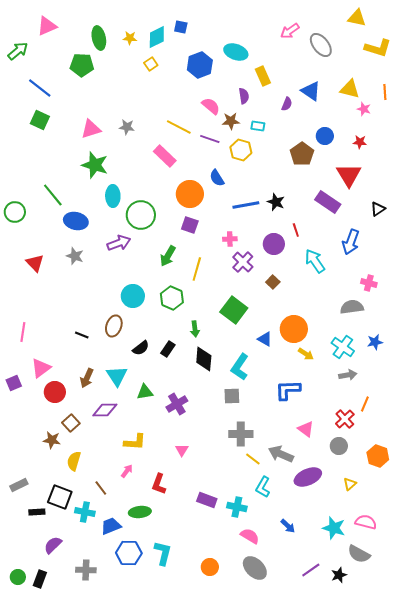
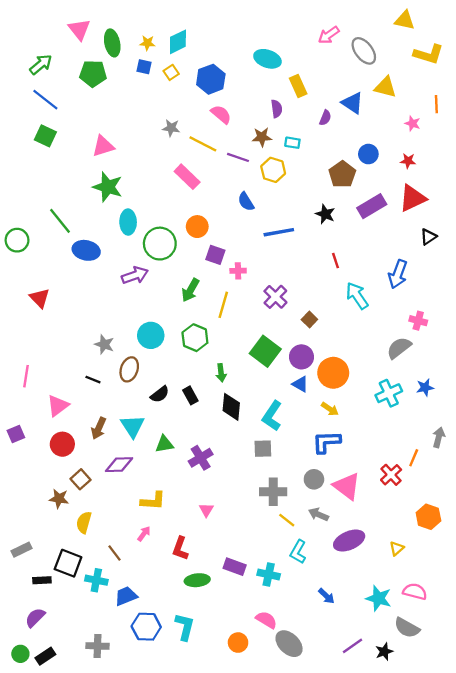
pink triangle: (47, 26) -> (79, 29), moved, turned -45
blue square: (181, 27) -> (144, 67), moved
green arrow: (18, 51) -> (41, 64), moved
blue hexagon: (200, 65) -> (211, 79), moved
yellow triangle: (350, 89) -> (385, 87), moved
pink semicircle: (211, 106) -> (221, 114), moved
gray star: (127, 127) -> (171, 128), moved
red triangle: (349, 175) -> (413, 198), moved, turned 36
orange circle: (190, 194) -> (197, 227), moved, size x0.7
black star: (276, 202) -> (325, 214), moved
purple rectangle: (328, 202) -> (372, 206), moved, turned -65
pink cross: (230, 239) -> (238, 271), moved
purple circle: (274, 244) -> (301, 357), moved
gray star: (75, 256) -> (104, 344), moved
gray semicircle: (352, 307) -> (399, 348), turned -30
cyan cross: (343, 347) -> (389, 393), turned 30
black rectangle: (168, 349) -> (190, 395), turned -63
yellow arrow: (306, 354) -> (330, 409), moved
pink triangle: (41, 368) -> (58, 406), moved
gray arrow: (348, 375) -> (439, 437), moved, turned -66
pink triangle: (306, 429) -> (347, 486), size x1.5
gray circle: (339, 446) -> (314, 479), moved
gray arrow: (281, 454) -> (318, 514), size x0.7
green ellipse: (140, 512) -> (197, 580), moved
pink semicircle: (250, 536) -> (266, 620), moved
purple semicircle: (53, 545) -> (35, 618), moved
black rectangle: (40, 579) -> (45, 656), turned 36

